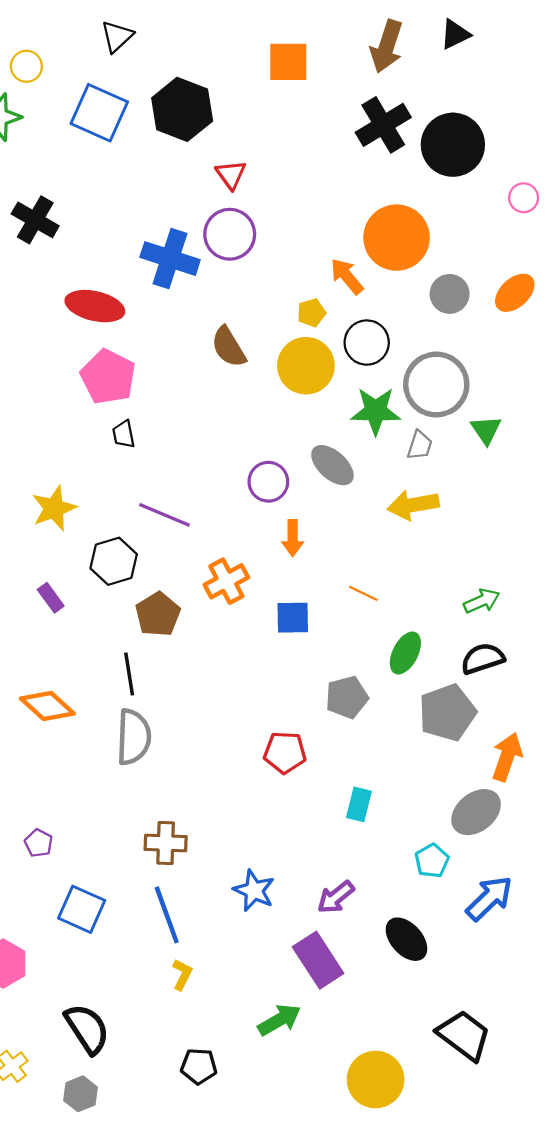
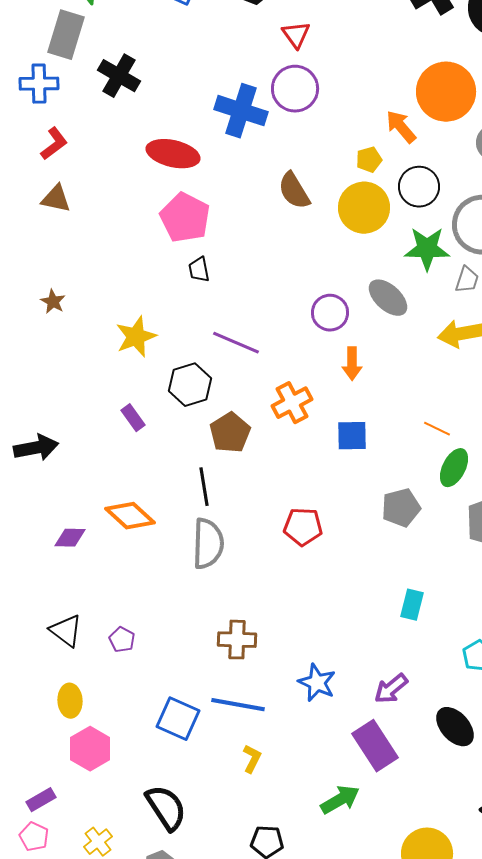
orange line: (363, 593) -> (437, 429), moved
red pentagon: (285, 752) -> (303, 527), moved
blue square: (82, 909) -> (178, 719), moved
blue line: (167, 915) -> (238, 705), turned -60

